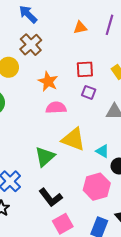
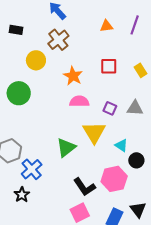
purple square: (89, 92) -> (110, 108), moved
yellow triangle: (73, 139) -> (94, 132), turned 35
black L-shape: (51, 197) -> (84, 187), moved

